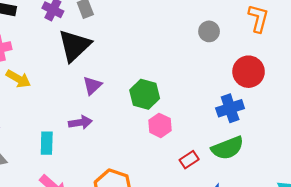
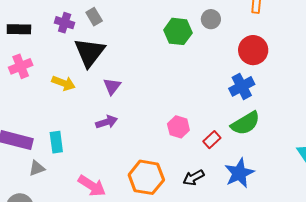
yellow arrow: (18, 79) -> (64, 83), moved
green hexagon: (145, 94) -> (178, 31), moved
pink hexagon: (160, 125) -> (178, 127), moved
cyan rectangle: (47, 143) -> (56, 142), moved

